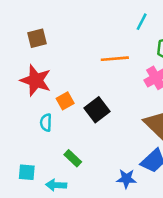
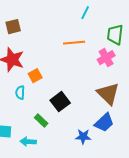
cyan line: (142, 22) -> (85, 13), moved
black square: (97, 110) -> (60, 102), moved

